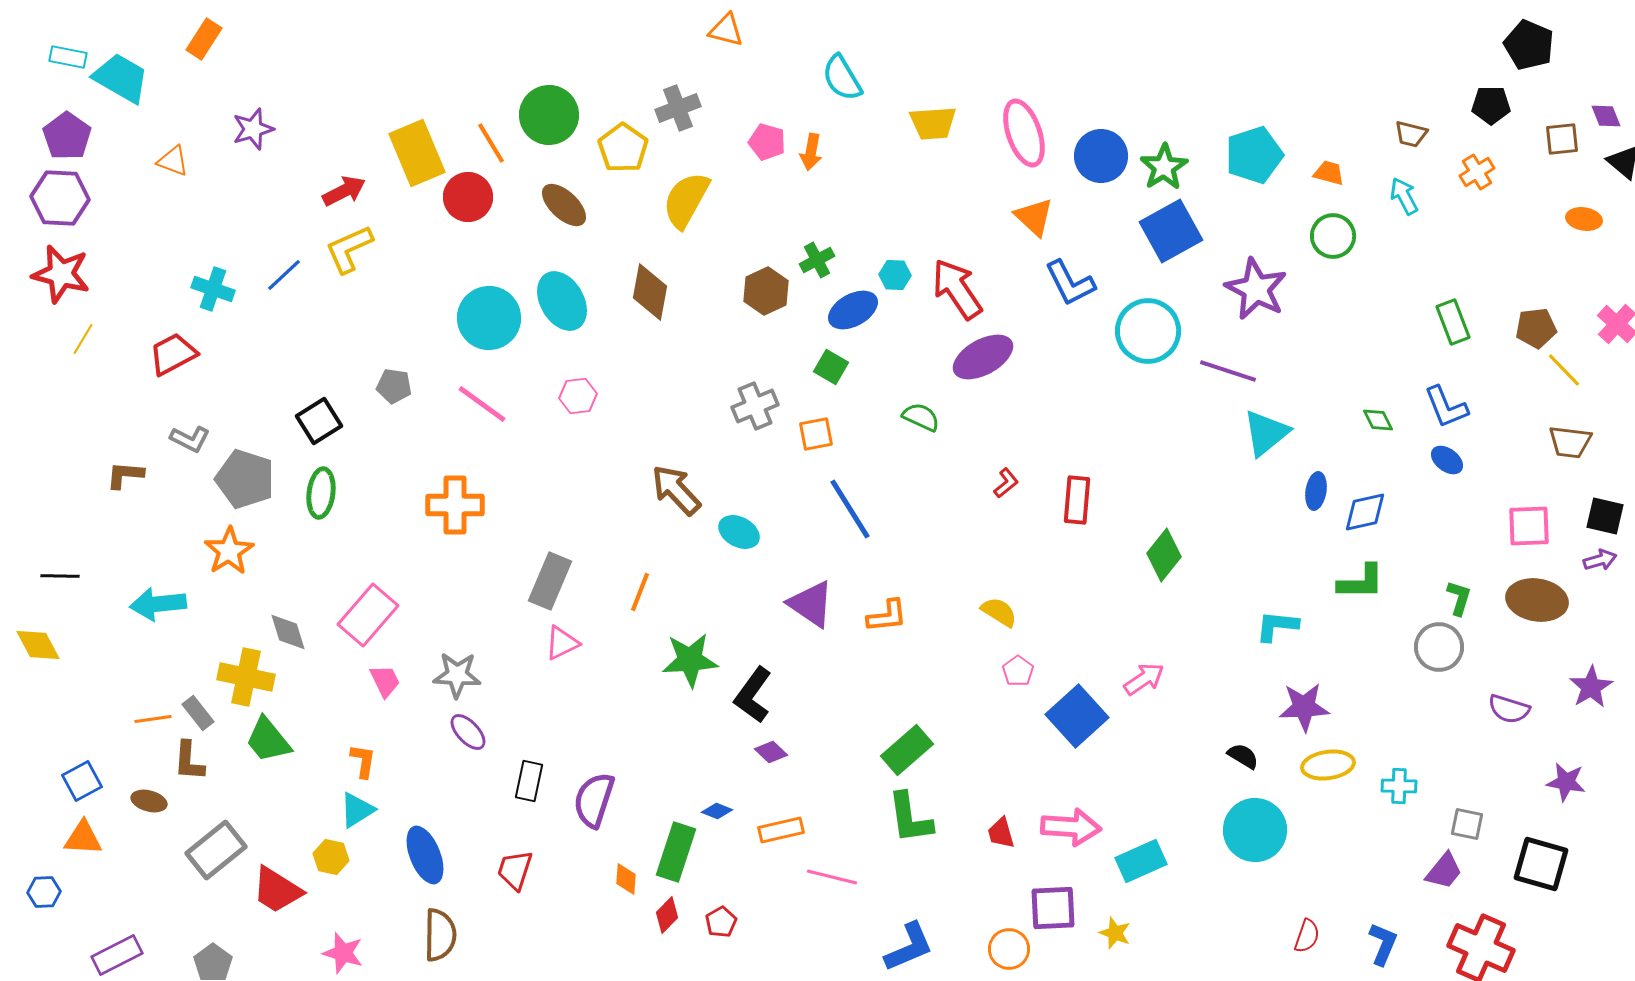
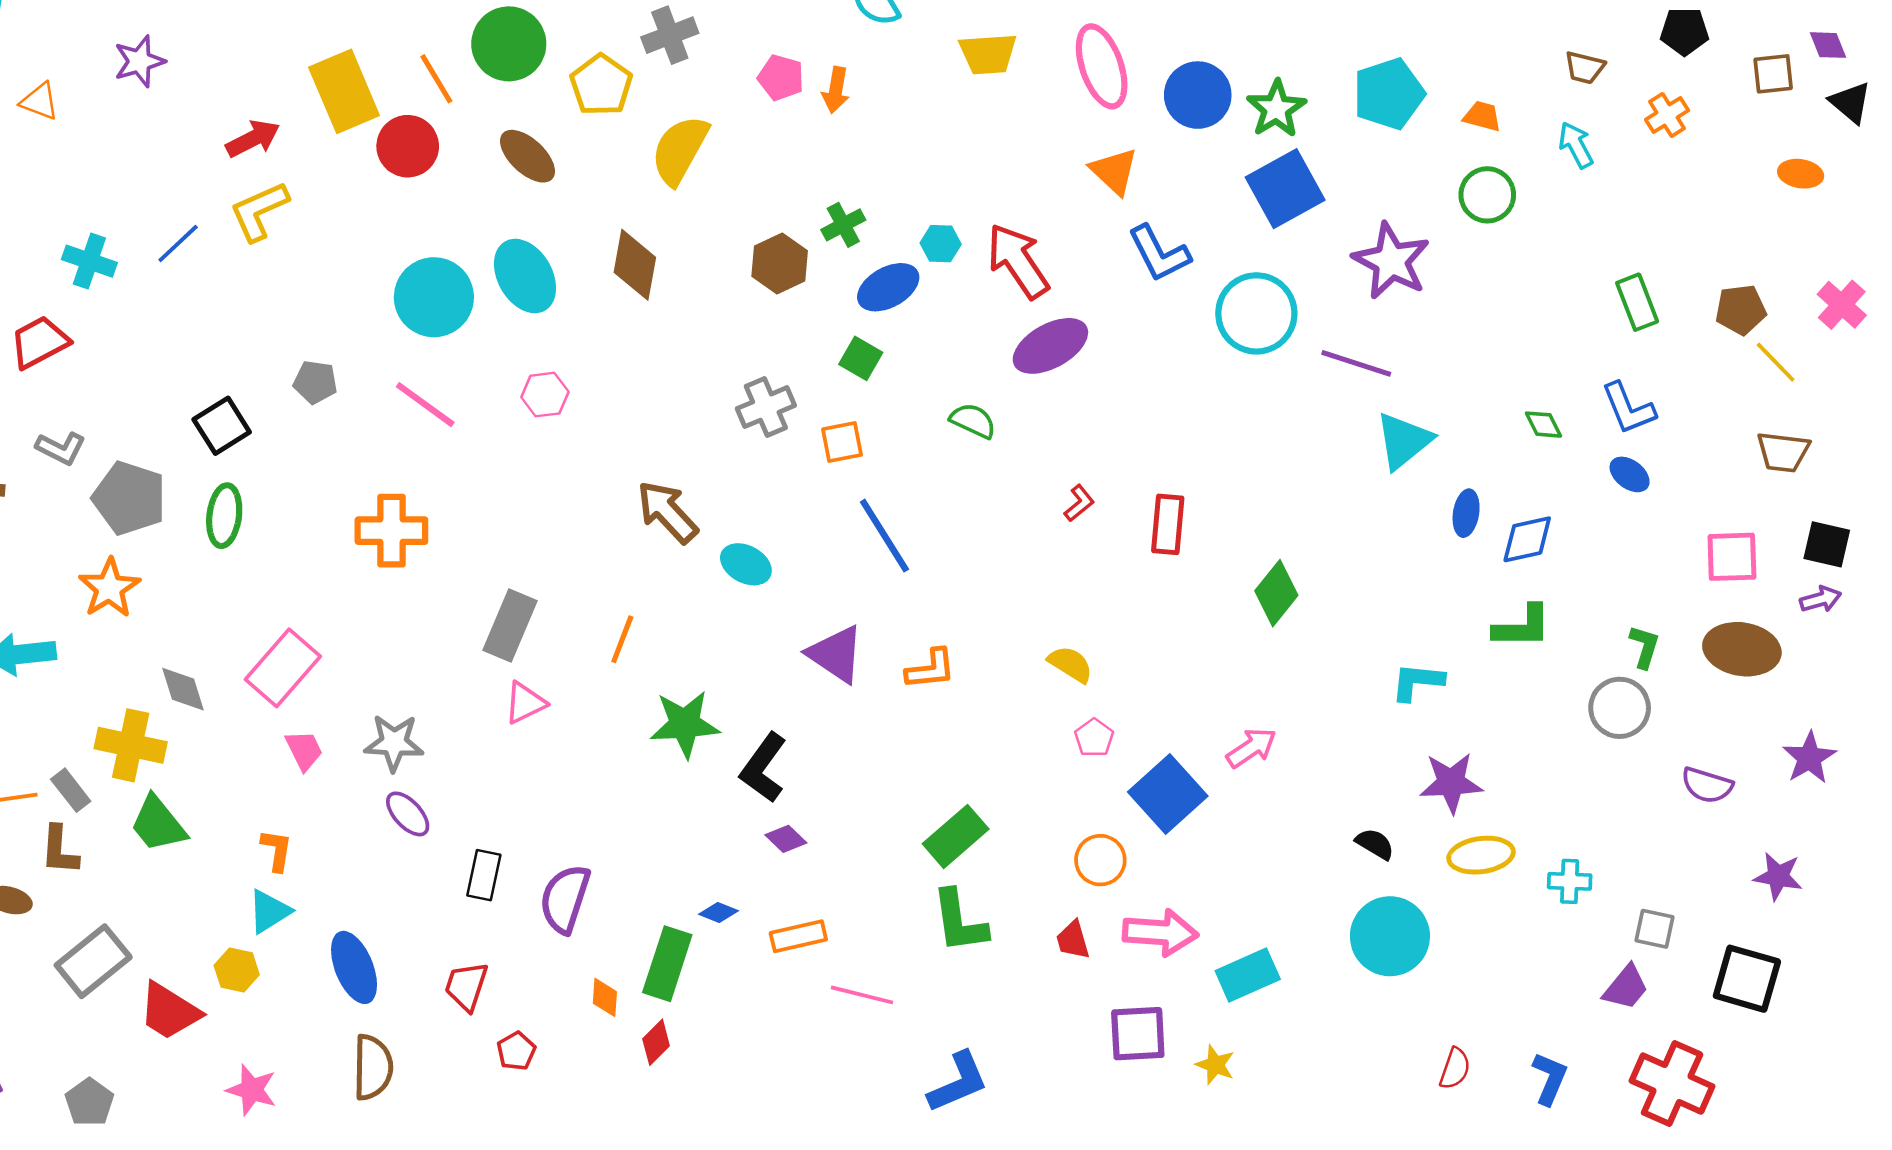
red pentagon: (721, 922) -> (516, 1051), moved
orange circle: (1009, 949) -> (1100, 860), moved

